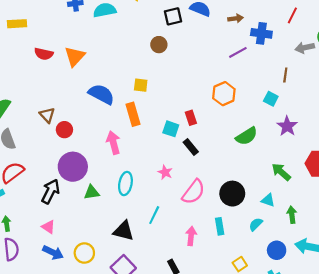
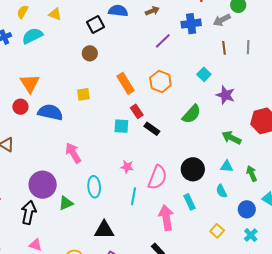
blue cross: (261, 33) -> (191, 24), moved
orange triangle: (75, 56) -> (30, 83), moved
brown line: (285, 75) -> (224, 48), moved
cyan square: (271, 99) -> (204, 74), turned 32
orange rectangle: (133, 114) -> (125, 83), moved
red circle: (64, 130) -> (20, 107), moved
black rectangle: (191, 147) -> (152, 129), moved
cyan line: (154, 215) -> (134, 196), moved
cyan semicircle: (256, 224) -> (221, 191), turned -56
pink arrow: (191, 236) -> (166, 218), size x1.4

